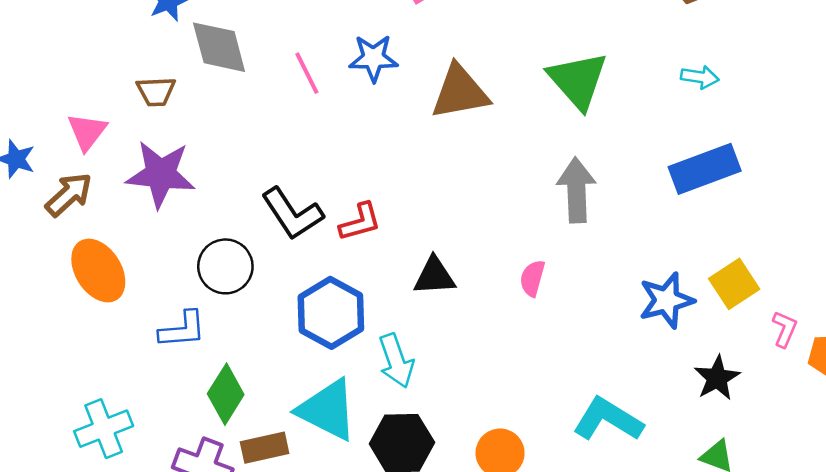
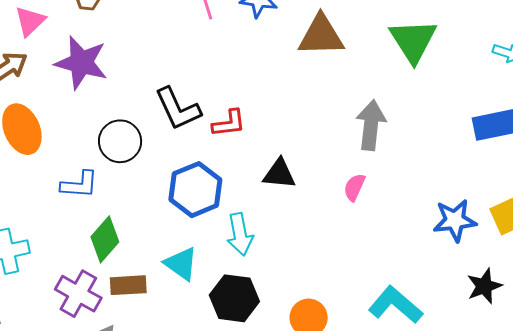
gray arrow: (576, 190) -> (371, 125), moved
cyan triangle: (327, 410) -> (181, 264), size x0.7

